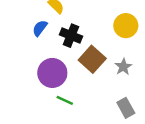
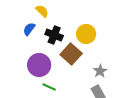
yellow circle: (126, 26) -> (86, 34), moved
gray star: (123, 67) -> (100, 71), moved

